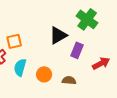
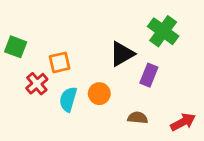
red arrow: (101, 63) -> (183, 122), moved
orange circle: (44, 74) -> (99, 94), moved

